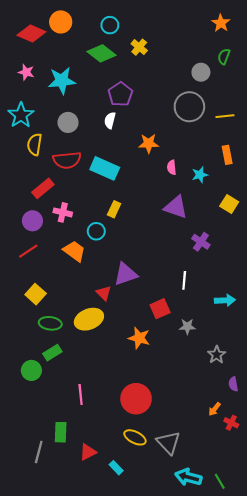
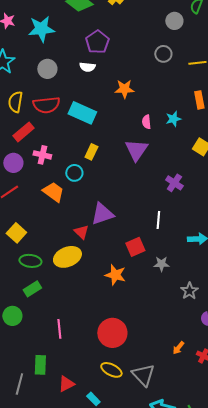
gray circle: (189, 107) -> (163, 54), size x0.6
white semicircle: (110, 120) -> (87, 67), turned -98
yellow semicircle: (35, 144) -> (15, 102), moved
pink semicircle: (172, 167) -> (146, 122), moved
purple triangle: (176, 207) -> (136, 150), moved, turned 45
green circle: (31, 370) -> (12, 316), moved
orange arrow: (215, 409) -> (178, 348), moved

